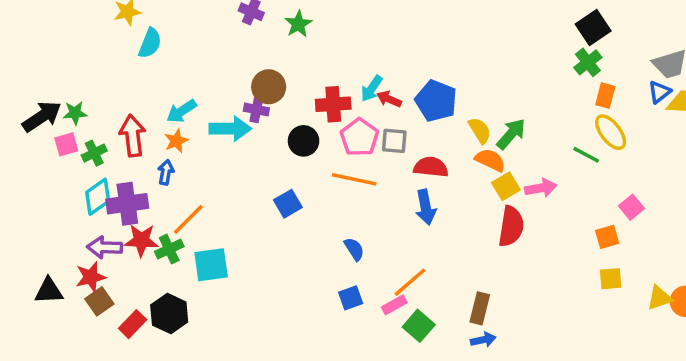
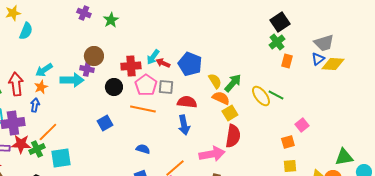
yellow ellipse: (611, 132) -> (261, 96), moved
pink arrow: (541, 188) -> (212, 154), moved, size x1.4
blue semicircle: (354, 249) -> (143, 149), turned -40

